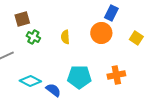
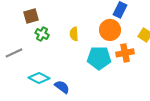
orange cross: (116, 75) -> (125, 53), moved
cyan pentagon: (79, 77) -> (99, 58), moved

